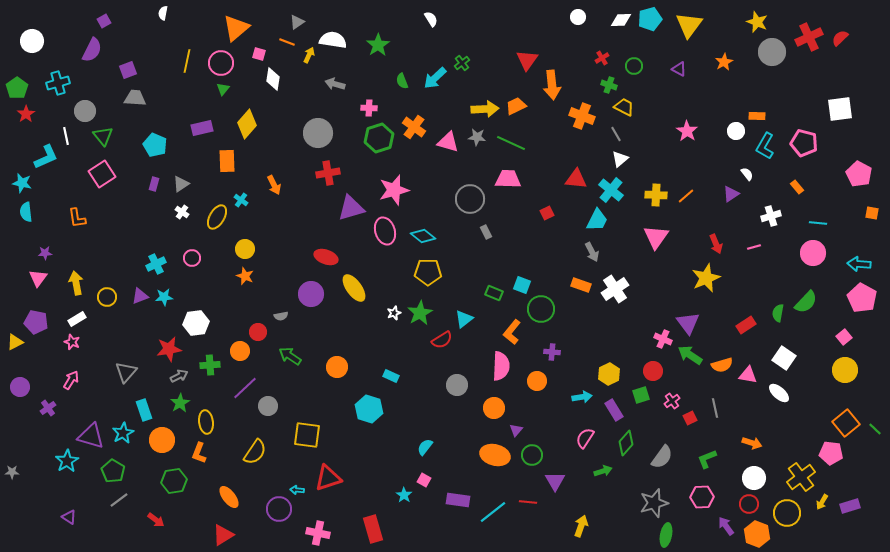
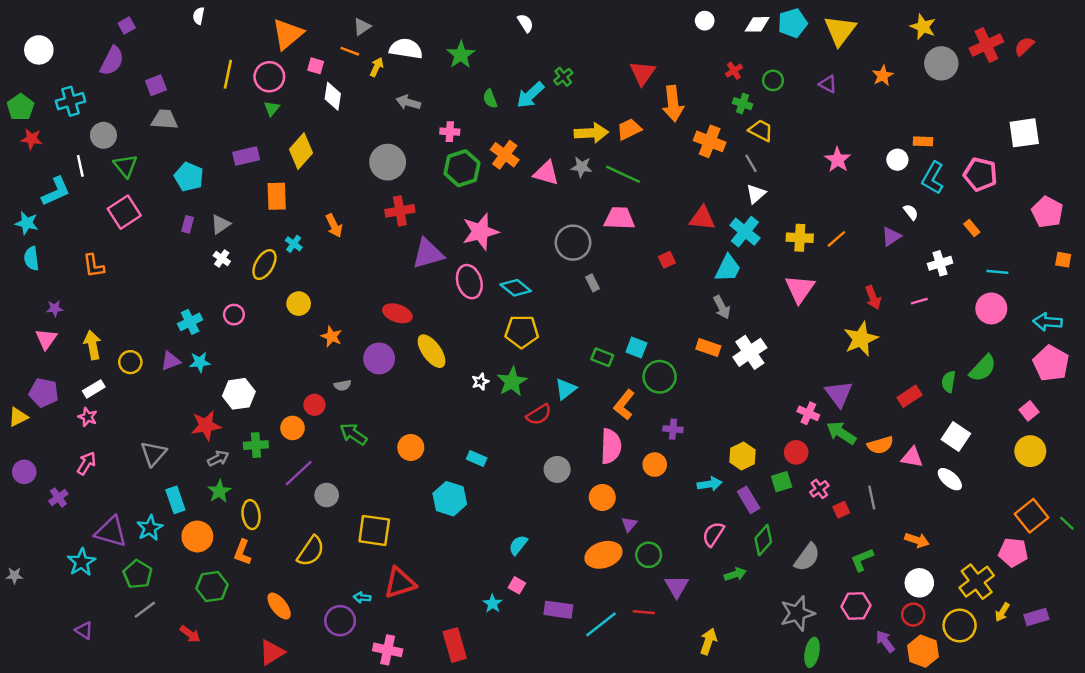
red star: (26, 114) -> (32, 139), turned -30
orange star: (245, 276) -> (332, 336), moved
orange ellipse: (495, 455) -> (603, 555), turned -32

